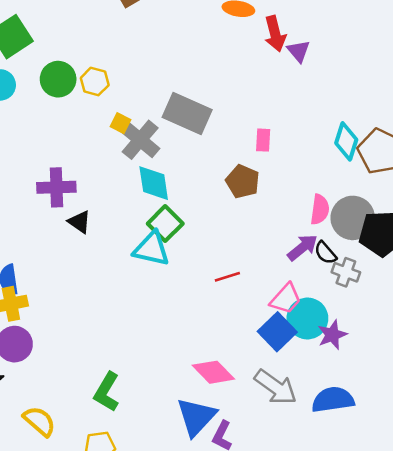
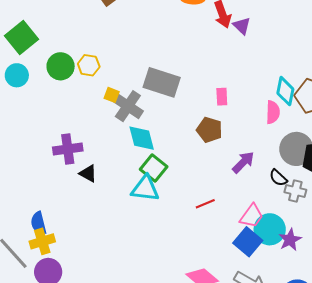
pink semicircle: (320, 210) -> (273, 112), moved
purple arrow: (303, 248) -> (243, 162), moved

